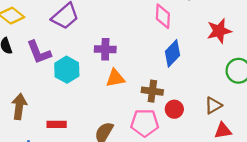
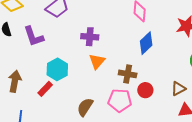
cyan hexagon: (67, 70) -> (57, 69), moved
orange triangle: (115, 78) -> (97, 61), turned -42
red rectangle: (57, 124) -> (45, 89), moved, turned -49

